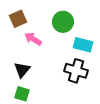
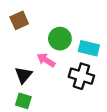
green circle: (63, 22) -> (60, 39), moved
pink arrow: (33, 39) -> (46, 60), moved

